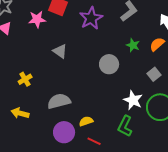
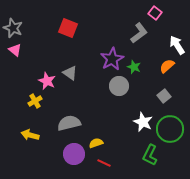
purple star: (91, 18) -> (112, 59), moved
pink star: (37, 19) -> (47, 81), moved, turned 30
green star: (133, 45) -> (134, 67), moved
green L-shape: (125, 126) -> (150, 155), moved

